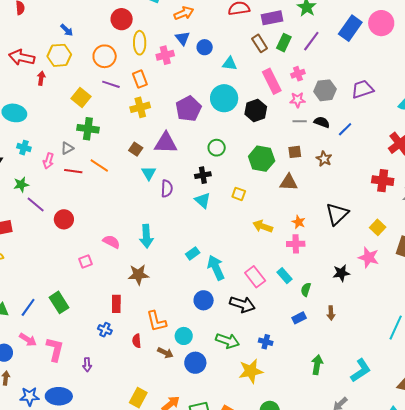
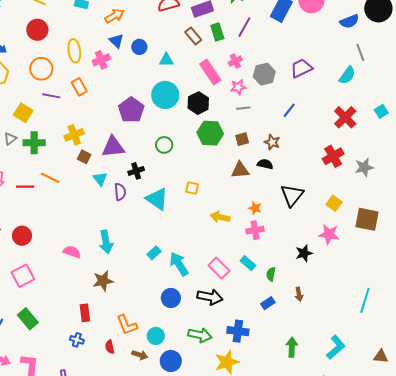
red circle: (122, 19) -> (37, 30), moved
green rectangle: (284, 43) -> (217, 32), turned -36
yellow cross: (140, 107) -> (74, 135), moved
black semicircle: (322, 122) -> (265, 164), moved
gray triangle: (67, 148) -> (10, 139), moved
green hexagon: (262, 159) -> (210, 133), moved
black cross: (203, 175) -> (136, 171), moved
red cross: (383, 181) -> (333, 156), turned -30
cyan triangle: (203, 200) -> (157, 199), size x1.4
pink square: (86, 262) -> (23, 276), moved, size x1.6
blue cross: (266, 342) -> (238, 331), size x1.5

